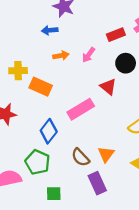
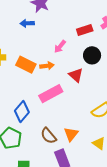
orange arrow: (61, 56) -> (47, 66), moved
orange rectangle: (41, 87) -> (26, 65), moved

